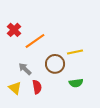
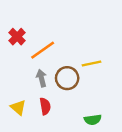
gray arrow: (25, 69) -> (41, 78), moved, turned 32
green semicircle: (76, 83) -> (93, 120), moved

